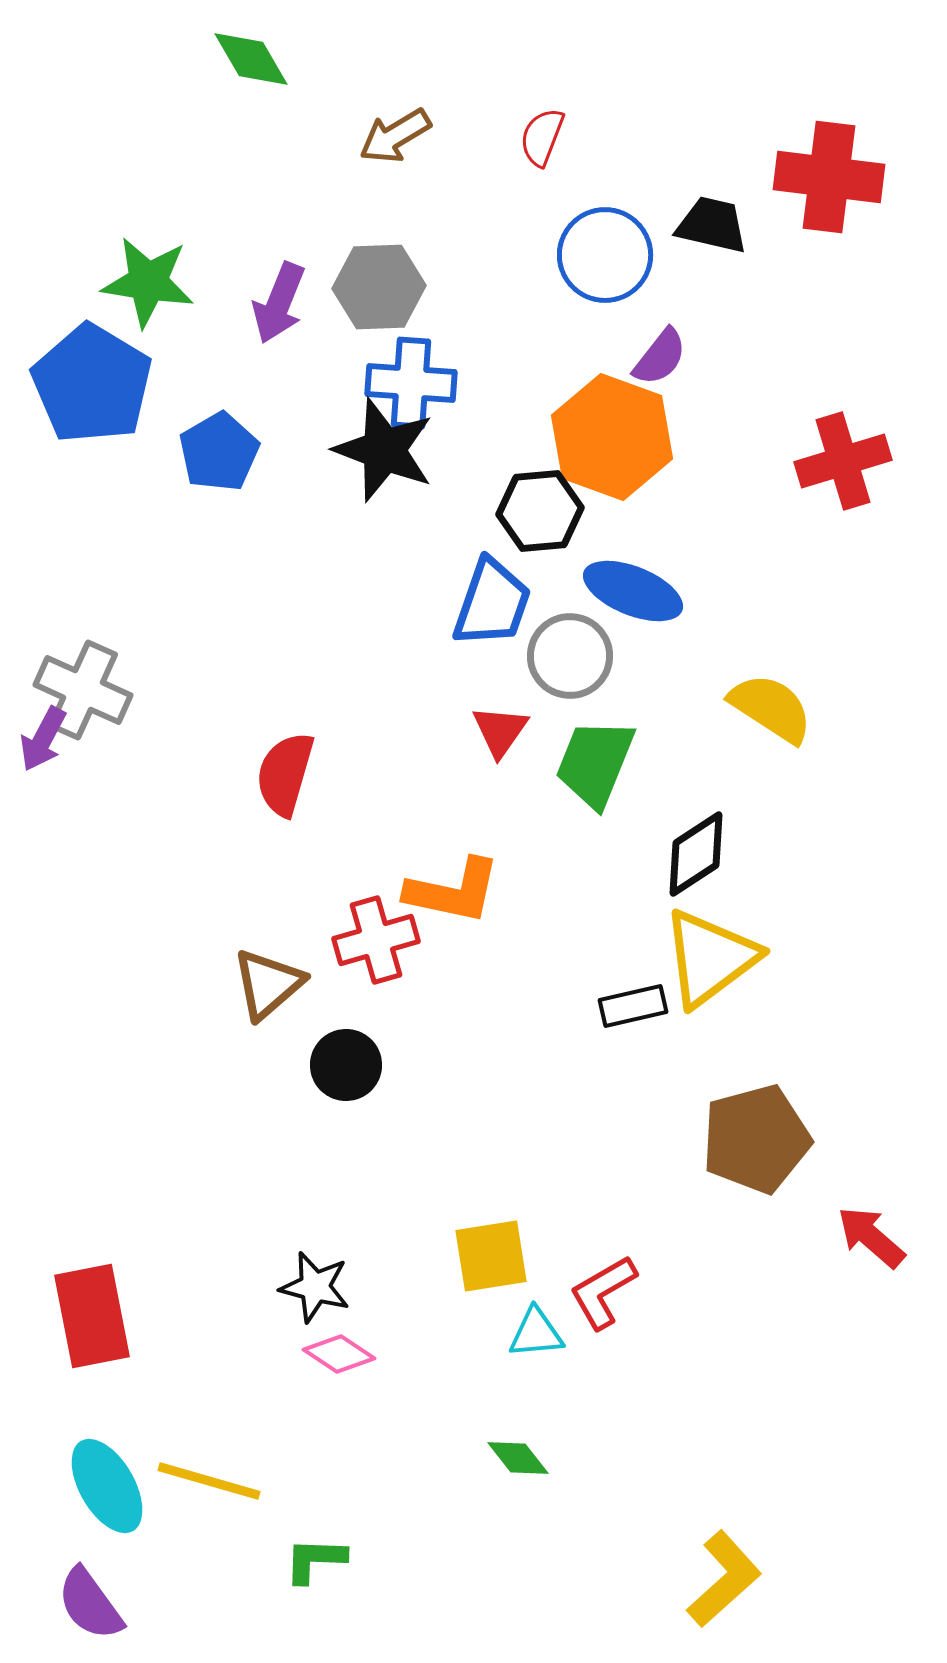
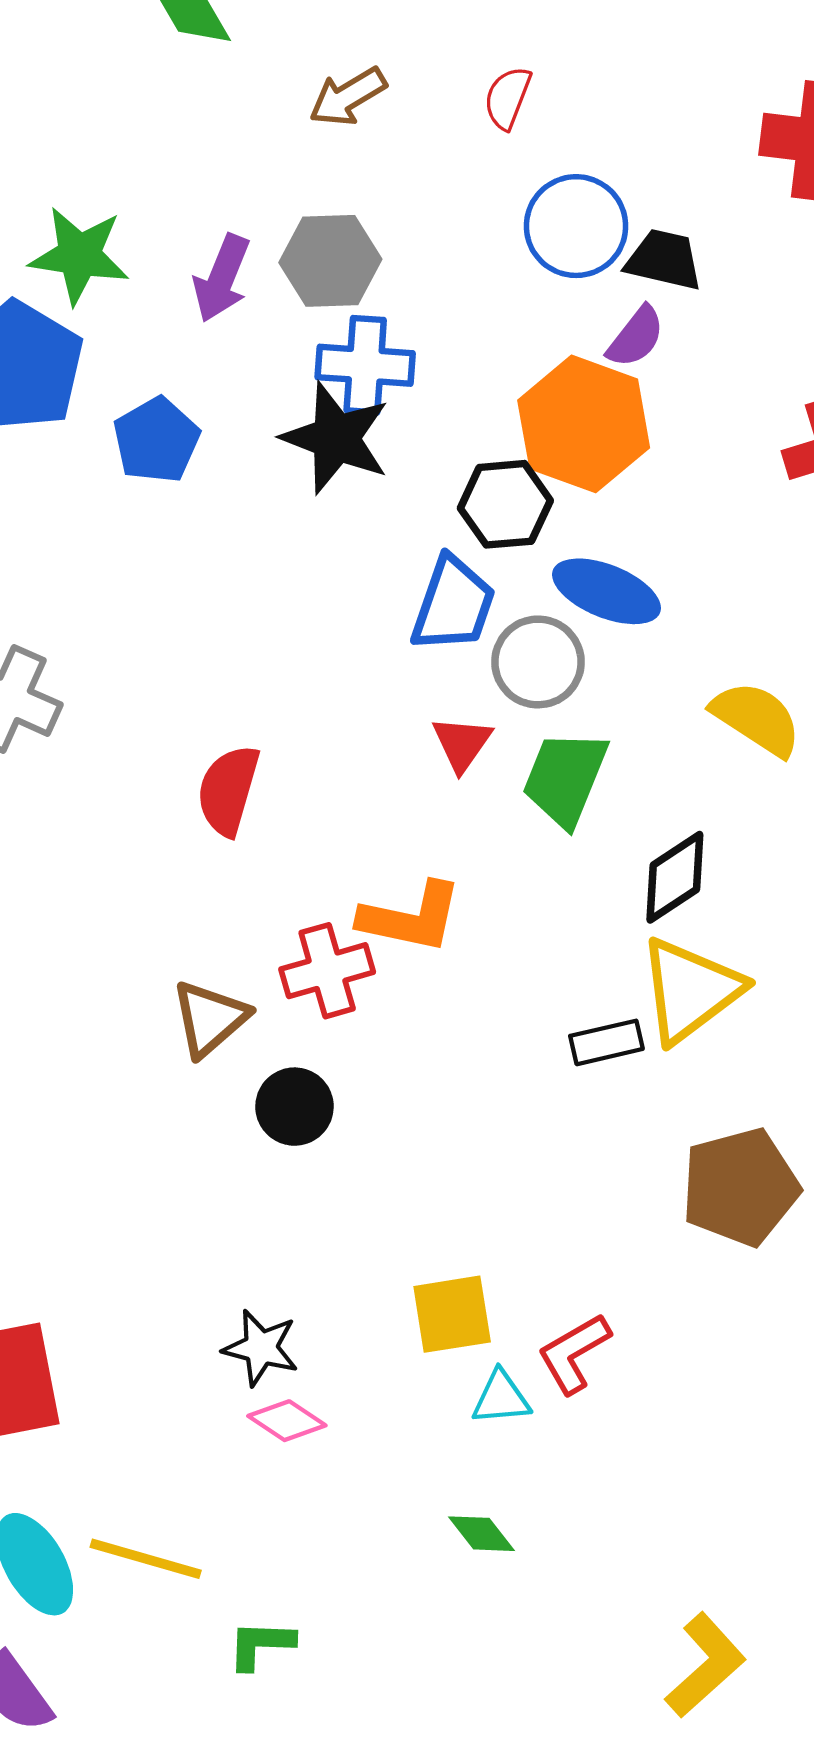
black trapezoid: (712, 225) -> (664, 260), moved

